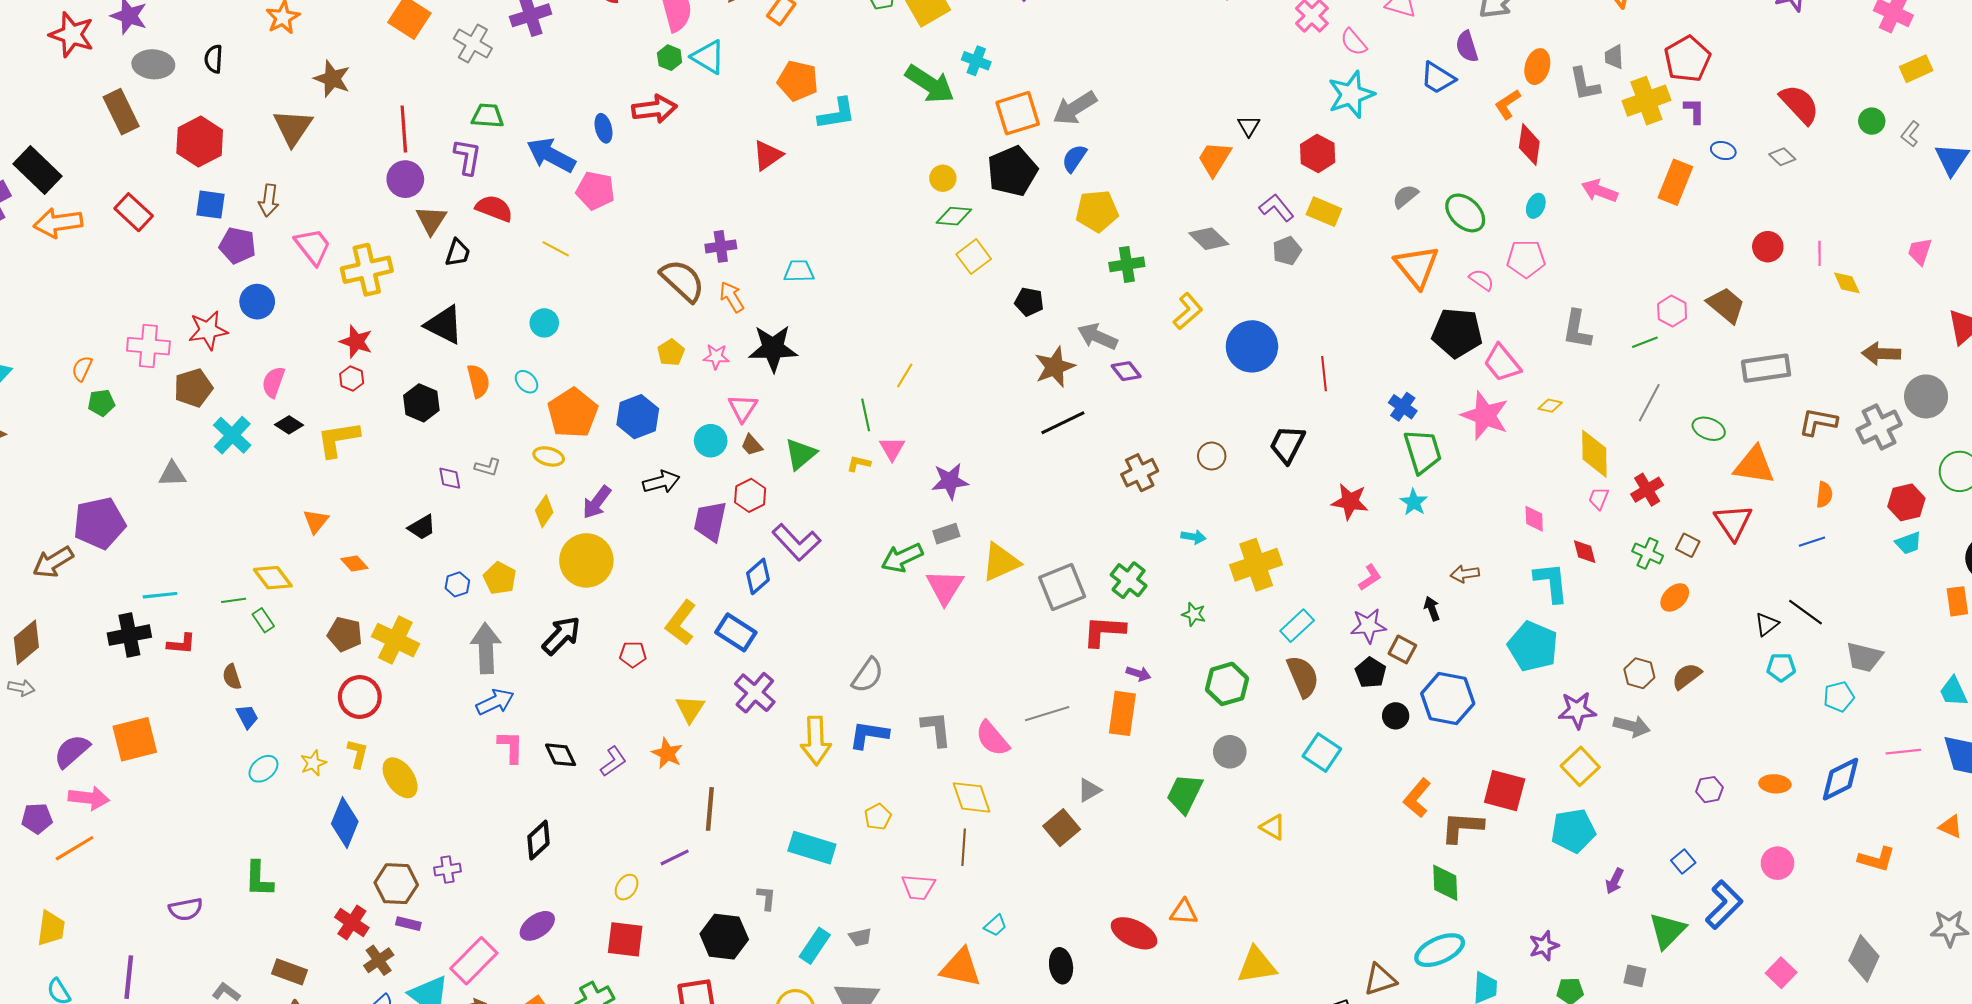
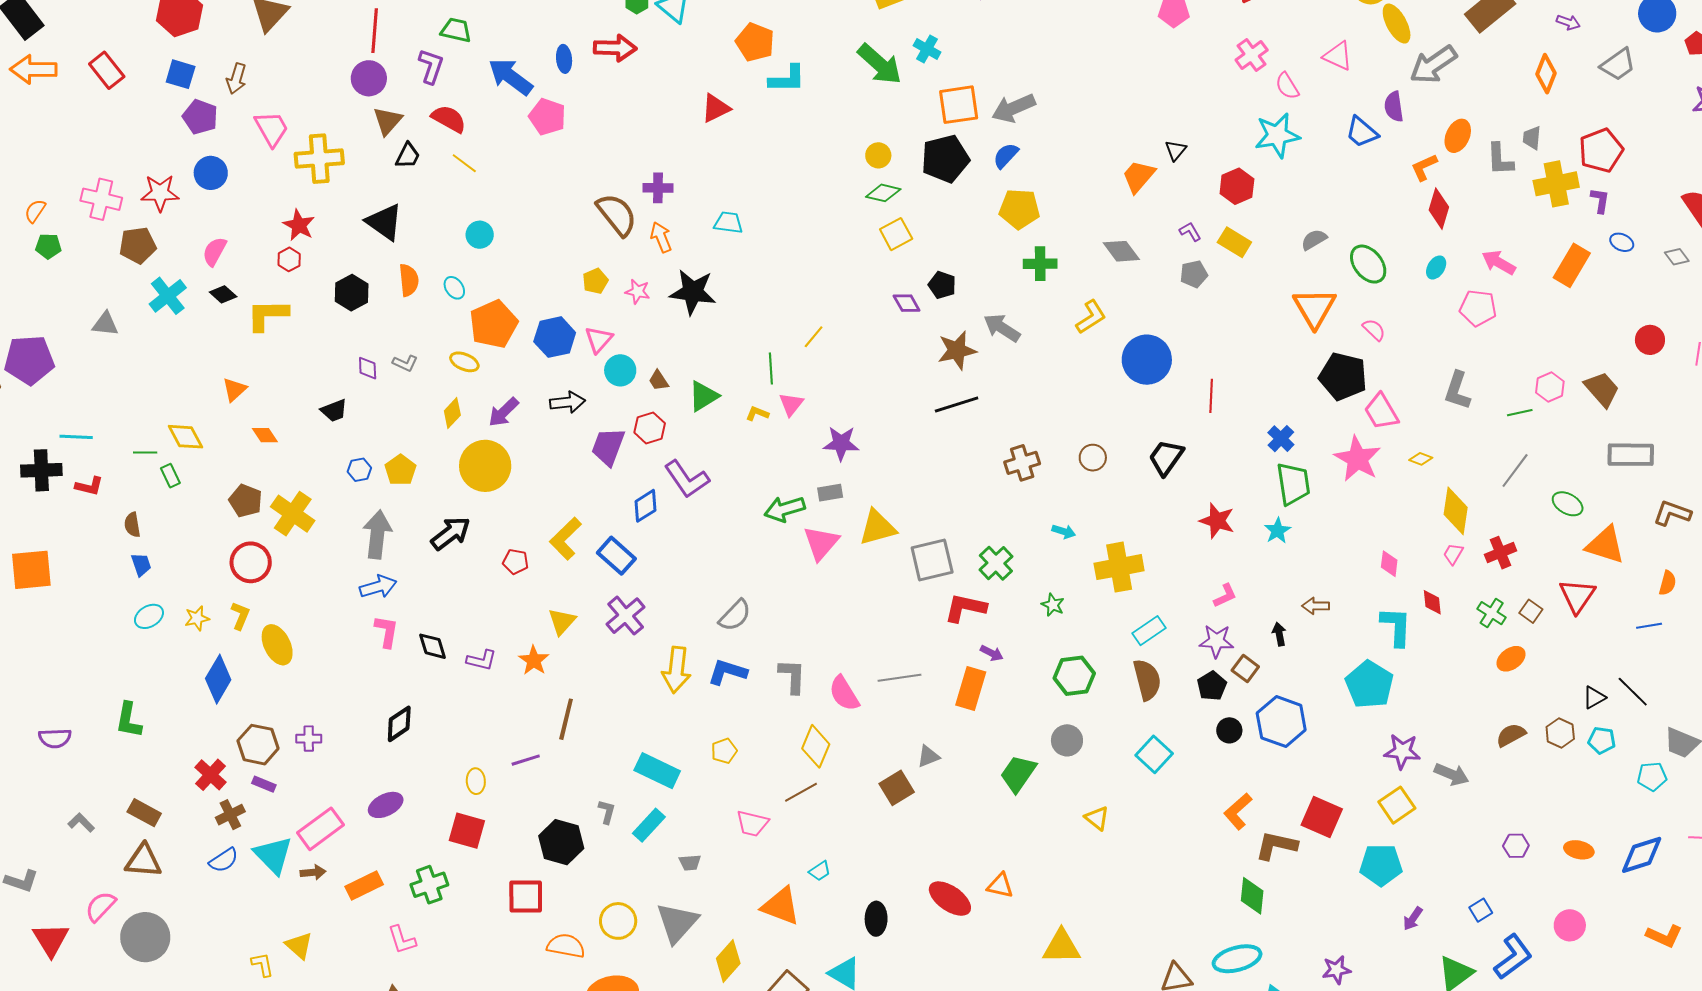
purple L-shape: (1277, 208) -> (1190, 232), size x0.7
yellow line: (556, 249) -> (464, 163), moved
pink pentagon: (1526, 259) -> (1478, 308), moved
purple diamond: (1126, 371) -> (907, 303), moved
pink triangle: (743, 408) -> (599, 340), moved
brown hexagon: (1639, 673) -> (1560, 733), moved
purple L-shape: (613, 761) -> (482, 660), turned 40
yellow diamond: (972, 797) -> (816, 746), turned 33
brown line: (964, 847) -> (801, 792), turned 48
yellow ellipse: (627, 887) -> (476, 781), turned -45
cyan rectangle: (815, 946) -> (649, 825), moved

